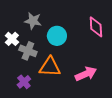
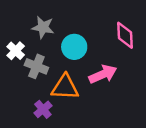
pink arrow: (86, 74) -> (103, 74), moved
purple cross: (24, 82) -> (43, 109), moved

